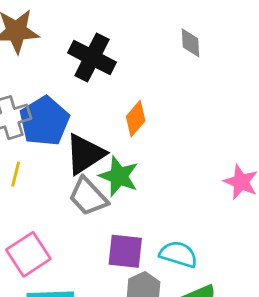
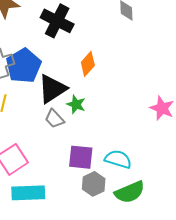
green star: (119, 176) -> (76, 104), size x0.7
gray trapezoid: (88, 197) -> (54, 119), size x0.7

